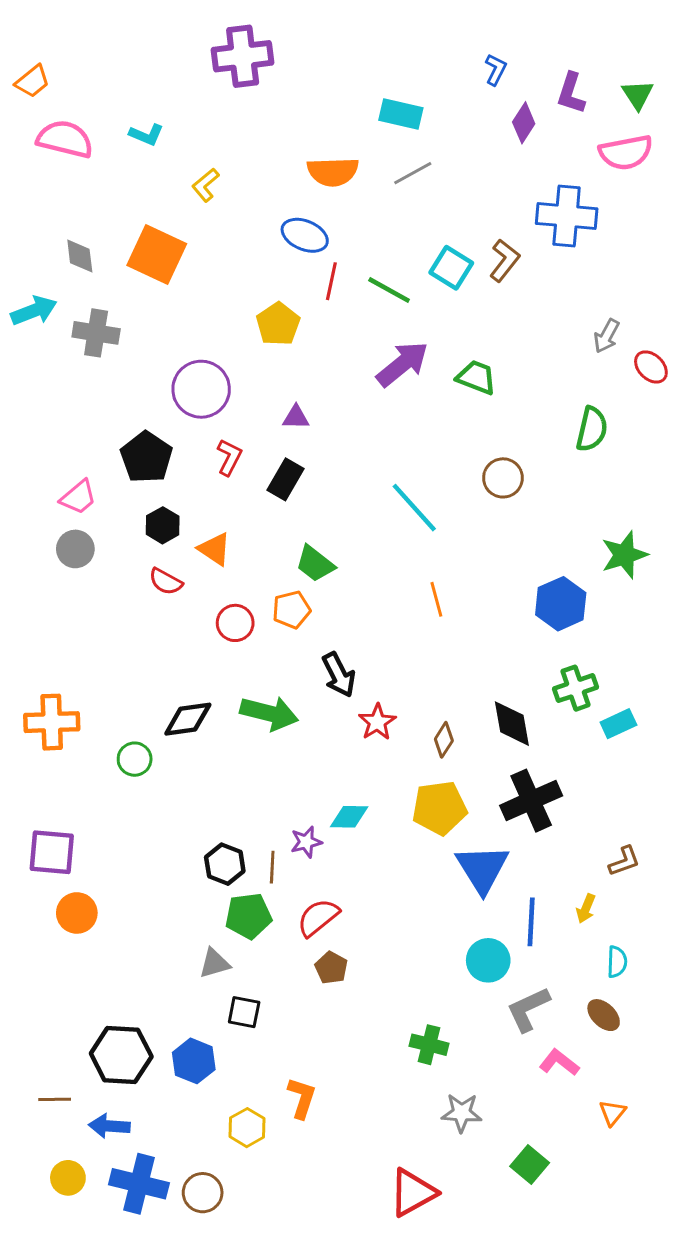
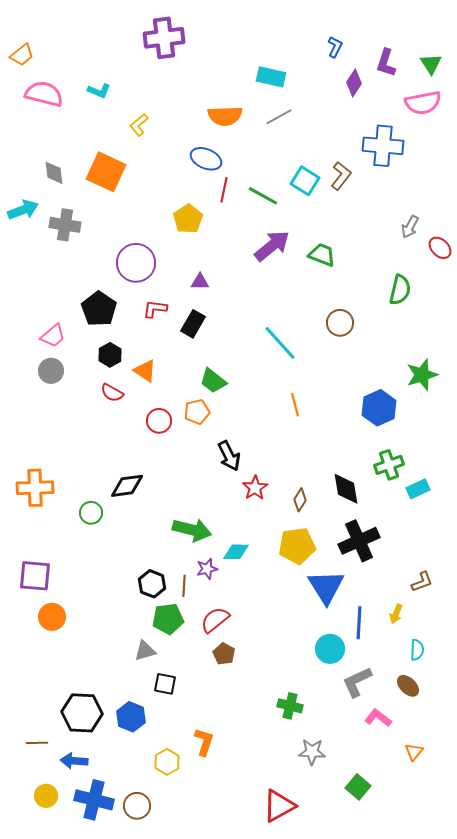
red L-shape: (229, 457) -> (155, 309), turned -110
green arrow: (269, 713) -> (192, 530), moved

